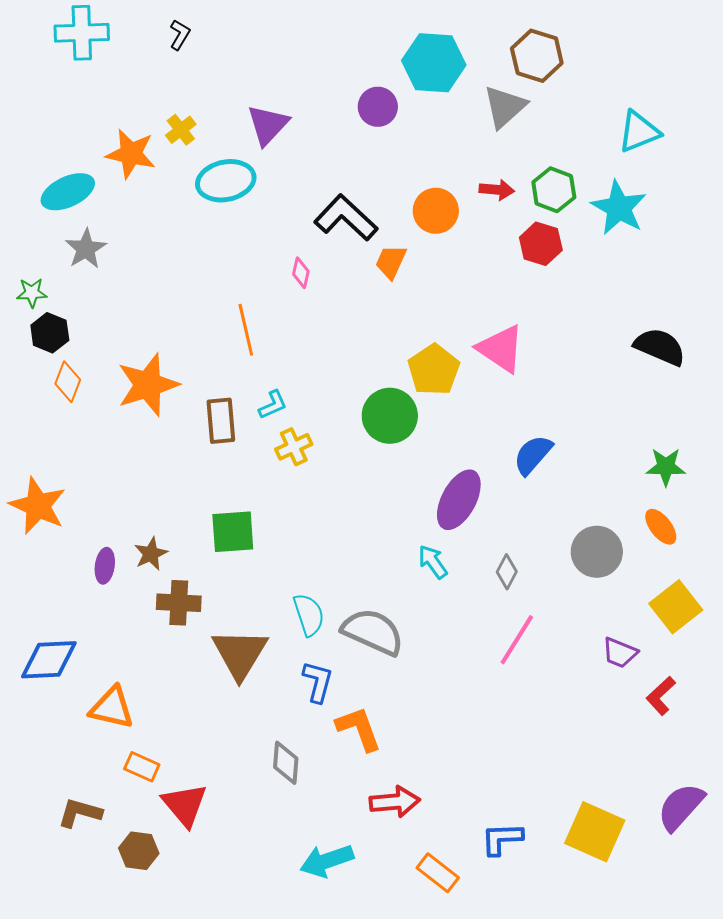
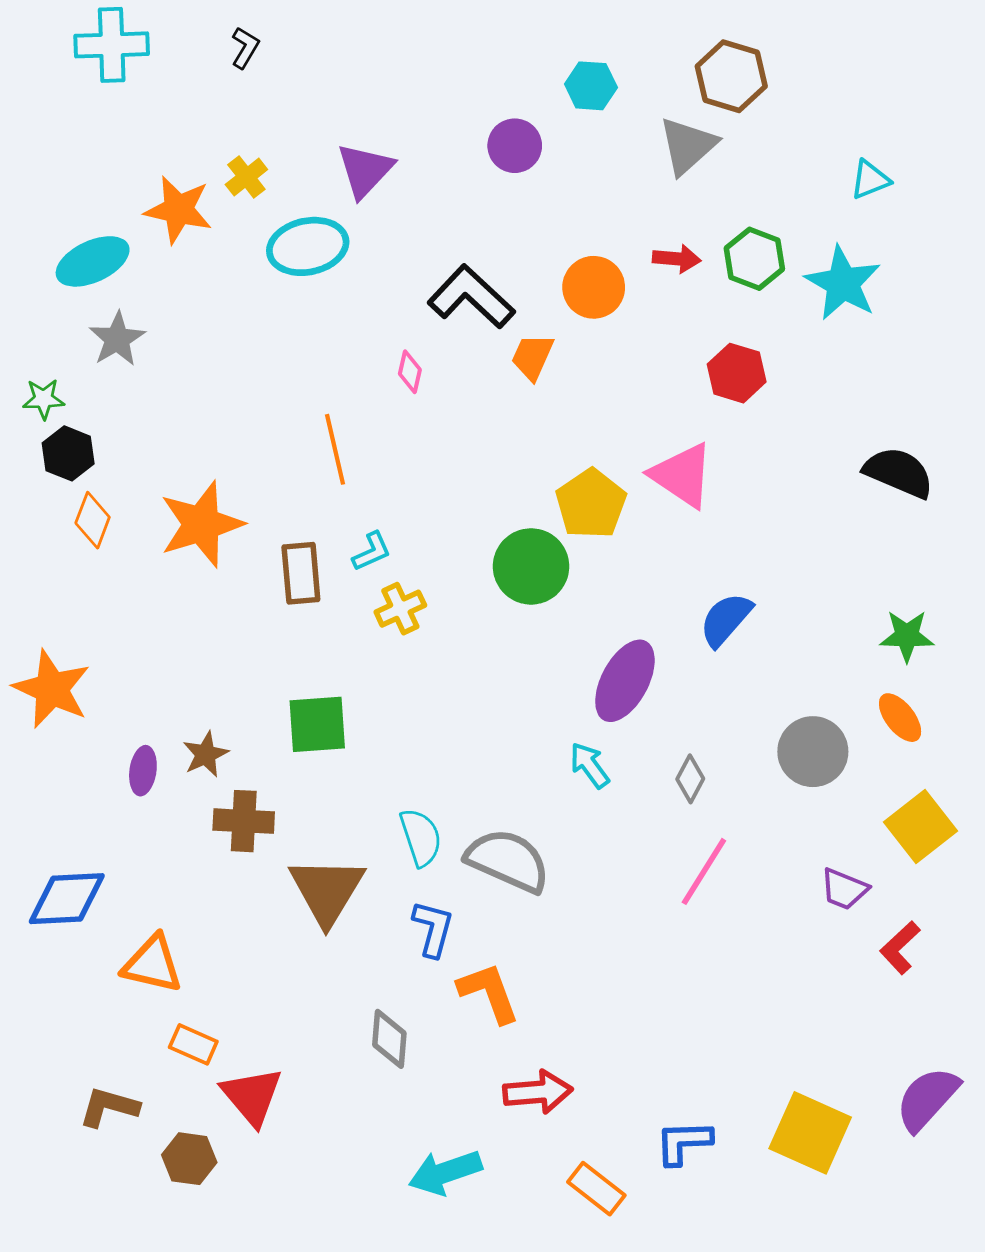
cyan hexagon: (434, 63) -> (591, 86), size x0.6
cyan triangle: (639, 132) -> (870, 180), size x0.7
red hexagon: (541, 244) -> (737, 373), moved

